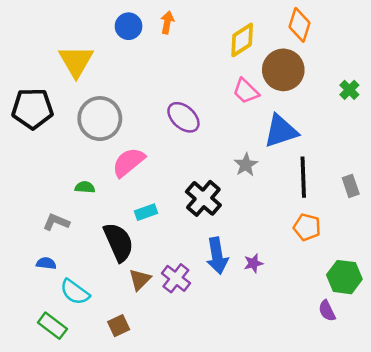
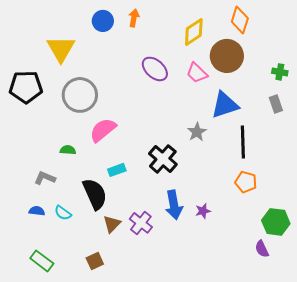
green cross: (349, 90) -> (280, 72), turned -35
purple ellipse: (183, 117) -> (155, 69), moved
gray rectangle: (351, 186) -> (276, 104), moved
cyan semicircle: (75, 292) -> (63, 213), moved, size x0.7

